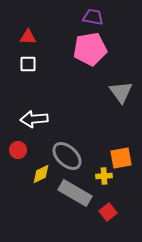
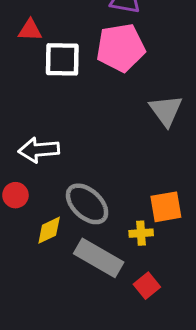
white square: (28, 64) -> (62, 59), moved, size x1.5

